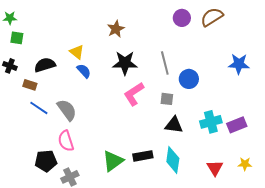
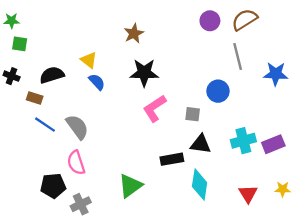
gray line: (165, 63) -> (238, 57), moved
black rectangle: (143, 156) -> (172, 159), moved

